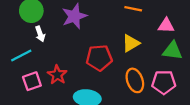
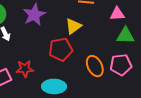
yellow triangle: (131, 43) -> (73, 26), moved
red star: (57, 75) -> (25, 69), turned -30

